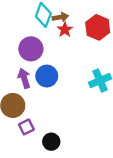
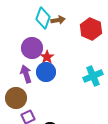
red star: (65, 30) -> (47, 57), moved

